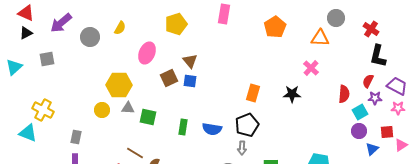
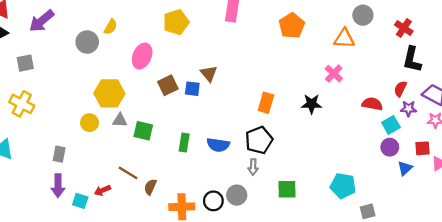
gray circle: (90, 37) -> (87, 42), moved
brown triangle: (190, 61) -> (209, 74), moved
red semicircle: (344, 94) -> (372, 104), turned -84
yellow cross: (43, 110) -> (22, 104), moved

